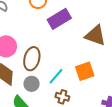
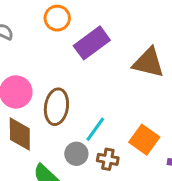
orange square: (85, 71) -> (144, 140), moved, turned -30
gray circle: (32, 84) -> (76, 154), moved

